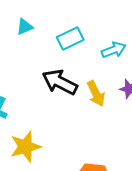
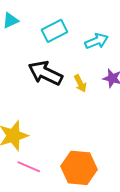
yellow arrow: (96, 94) -> (80, 83), size x0.7

